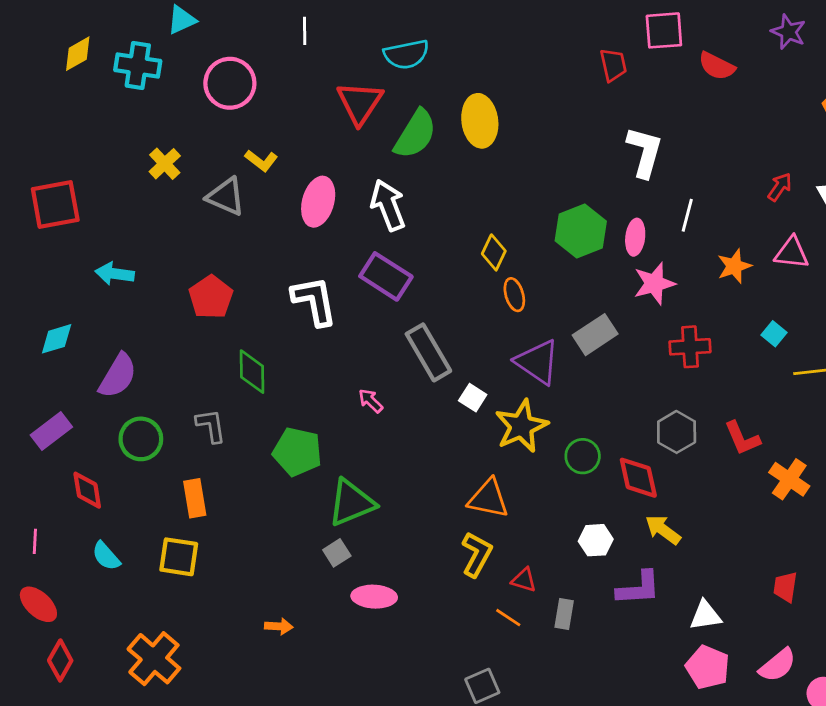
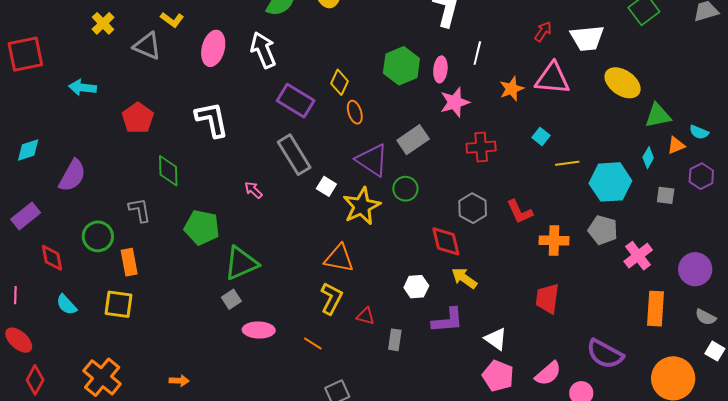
pink triangle: (792, 253) -> (553, 78), size x1.4
cyan arrow: (115, 274) -> (83, 88), moved
purple rectangle: (386, 276) -> (296, 101), moved
green circle: (141, 439) -> (98, 236), moved
green circle: (583, 456) -> (405, 189), moved
orange cross: (789, 479) -> (554, 240), turned -32
red trapezoid: (785, 587) -> (547, 298), moved, size x1.4
white triangle: (705, 615) -> (496, 339), turned 45
orange line: (508, 618) -> (313, 344), moved
orange arrow: (279, 626) -> (179, 381), moved

